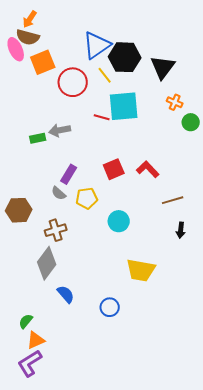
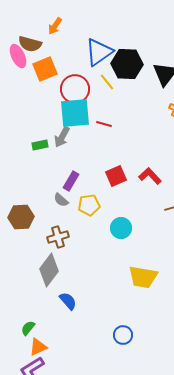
orange arrow: (30, 19) -> (55, 26), moved
cyan square: (124, 106) -> (75, 113), moved
gray arrow: (60, 130) -> (62, 137), turned -50
blue circle: (110, 307) -> (123, 335), moved

